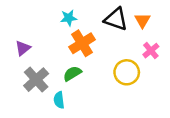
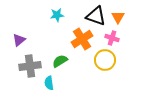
orange cross: (82, 43) -> (82, 39), moved
pink cross: (151, 51) -> (112, 38), moved, turned -32
gray cross: (36, 80) -> (30, 66), turned 35

